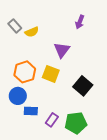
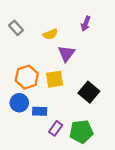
yellow semicircle: (32, 32) -> (50, 34), moved
yellow square: (51, 74) -> (55, 79), turned -30
blue rectangle: (31, 111) -> (40, 111), moved

